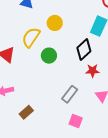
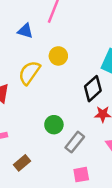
green circle: (49, 56) -> (54, 125), moved
pink square: (76, 121) -> (81, 175), turned -32

